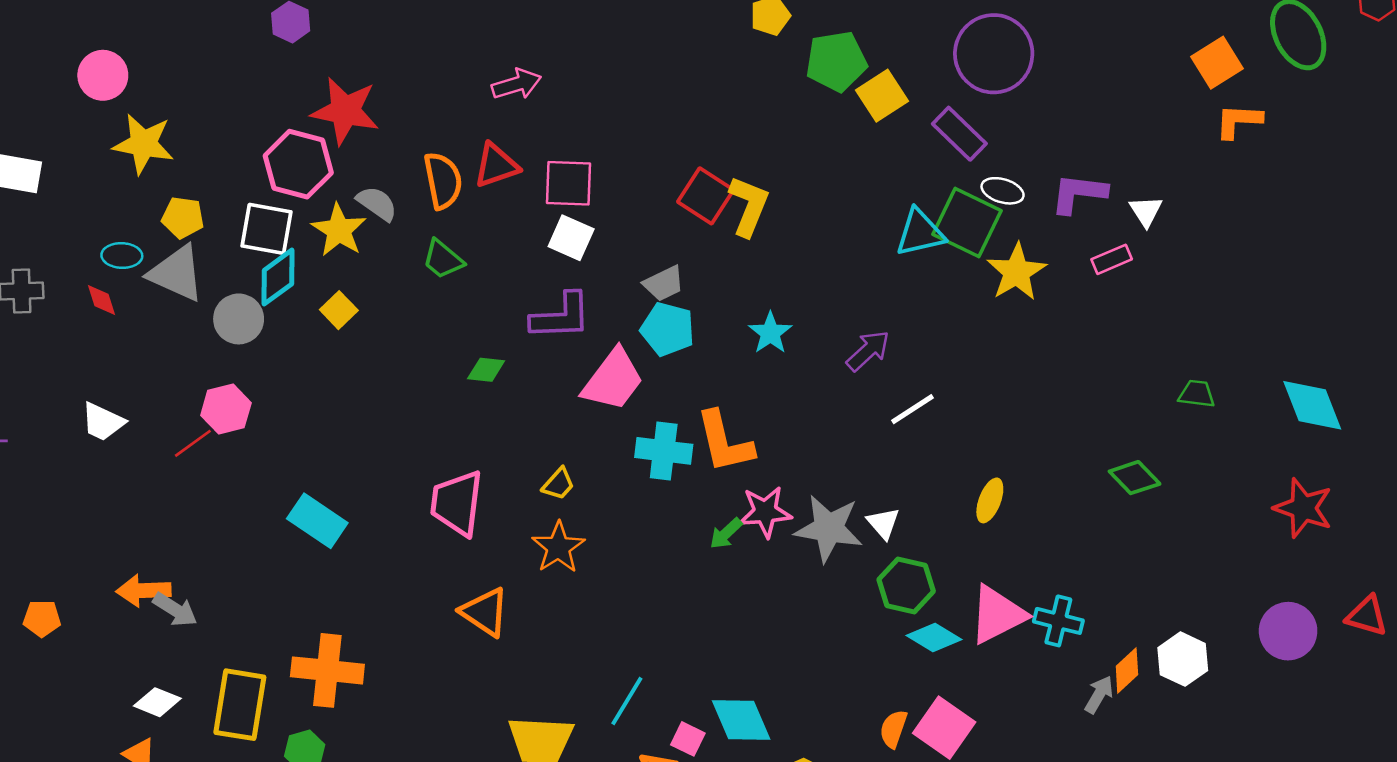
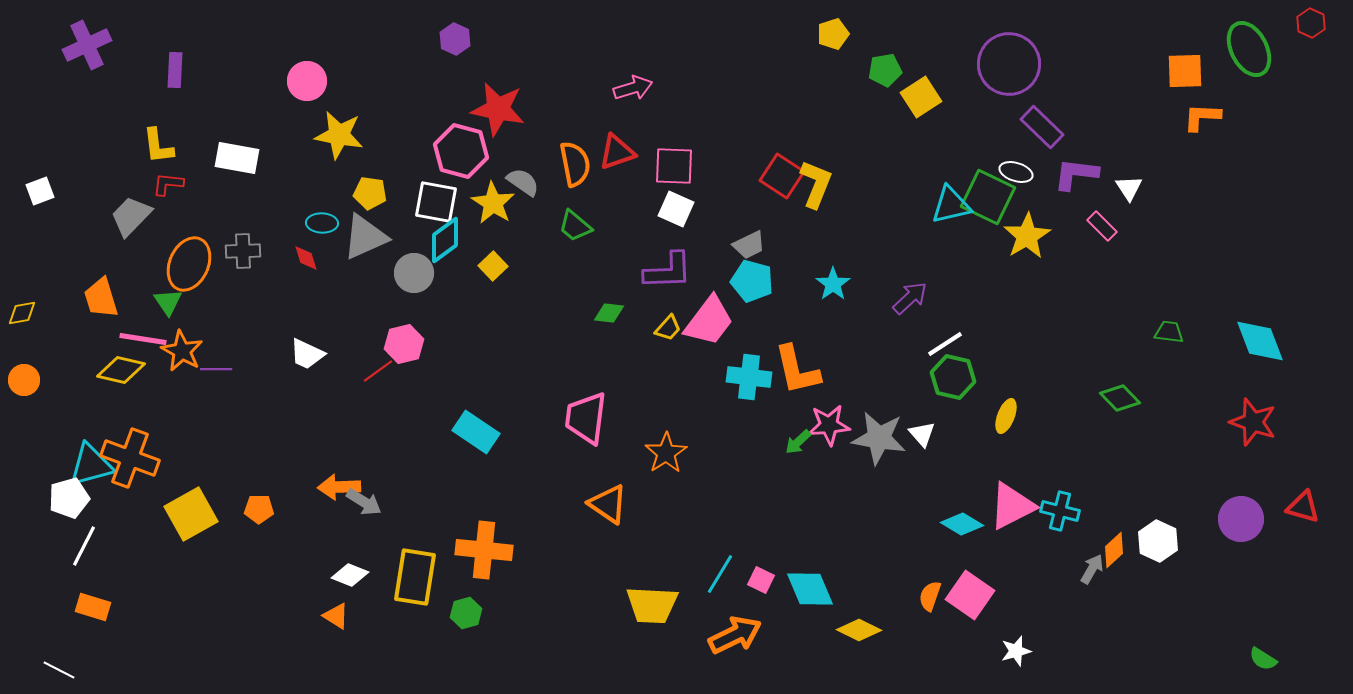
green pentagon: (836, 61) -> (885, 70), size x0.7
orange square: (1217, 63) -> (1185, 71), turned 30
purple rectangle: (959, 134) -> (1042, 127), moved
pink rectangle: (1112, 259) -> (1102, 226), turned 68
gray triangle: (176, 273) -> (365, 237), turned -48
yellow trapezoid: (558, 484) -> (668, 328), moved
green hexagon: (906, 585) -> (953, 377), moved
pink square: (688, 739) -> (761, 580), moved

